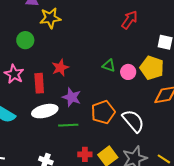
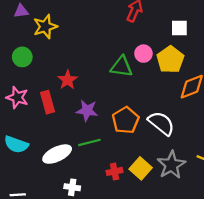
green triangle: (109, 66) -> (122, 67), size x1.5
yellow pentagon: (152, 68) -> (170, 60), turned 30
pink circle: (128, 72) -> (143, 54), moved
white ellipse: (45, 111) -> (57, 154), moved

